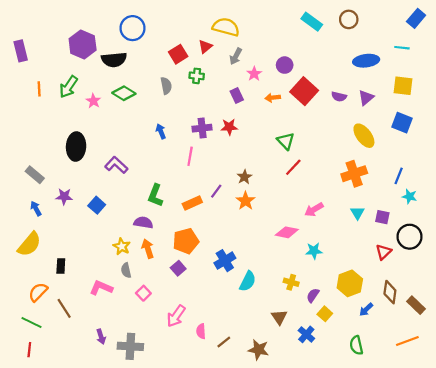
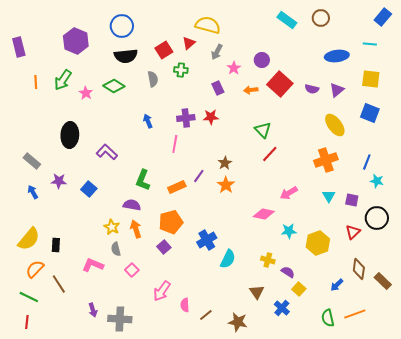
black semicircle: (114, 60) -> (126, 56), moved
yellow semicircle: (29, 244) -> (29, 239), moved
yellow hexagon: (350, 283) -> (318, 243), moved
purple semicircle: (313, 295) -> (288, 272), turned 88
orange line: (407, 341) -> (355, 314), moved

